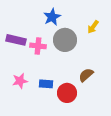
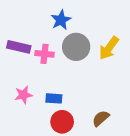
yellow arrow: (93, 27) -> (109, 48), moved, size x1.5
brown semicircle: (86, 75) -> (101, 118), moved
red circle: (67, 93) -> (62, 122), moved

